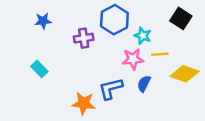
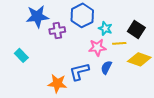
black square: (181, 18) -> (136, 29), moved
blue star: (43, 21) -> (37, 16), moved, size x1.6

